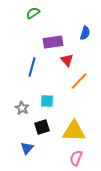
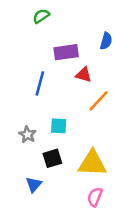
red triangle: (67, 60) -> (84, 75), turned -32

